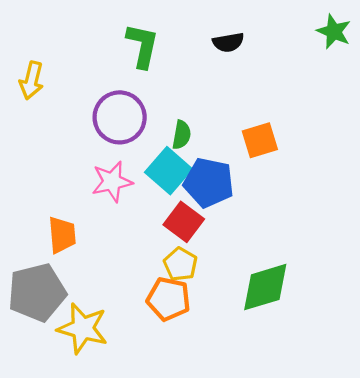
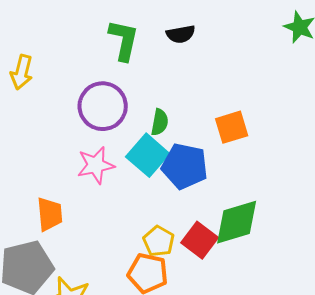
black semicircle: (228, 42) -> (181, 34), moved
red square: (184, 222) -> (200, 240), moved
green diamond: (265, 287) -> (237, 222), moved

